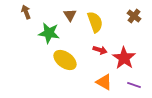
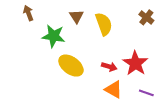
red arrow: (100, 50) -> (109, 67), moved

